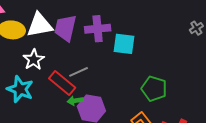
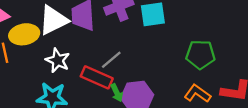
green arrow: (75, 101) -> (117, 93), turned -91

